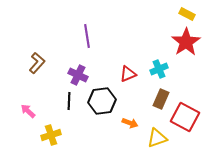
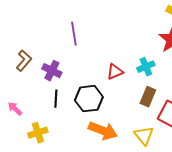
purple cross: (78, 75) -> (52, 71), moved
orange arrow: (130, 123) -> (103, 131), moved, size x1.8
yellow triangle: (157, 138) -> (144, 136), turned -50

